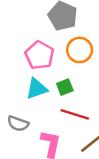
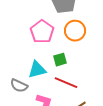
cyan triangle: (37, 89) -> (37, 70), moved

